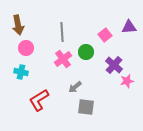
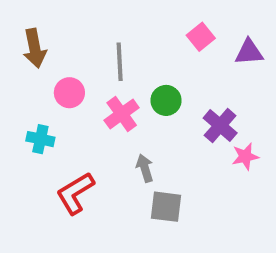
pink square: (105, 35) -> (201, 37), moved
pink circle: (26, 48) -> (69, 93), moved
gray arrow: (75, 87) -> (145, 168), turned 112

